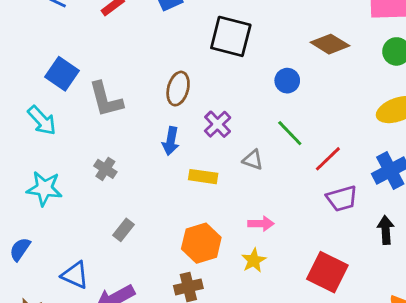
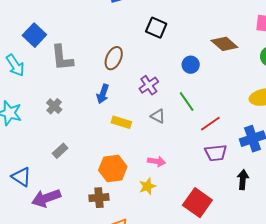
black square: (231, 36) -> (156, 28), size x0.7
purple cross: (218, 124) -> (149, 85), moved

